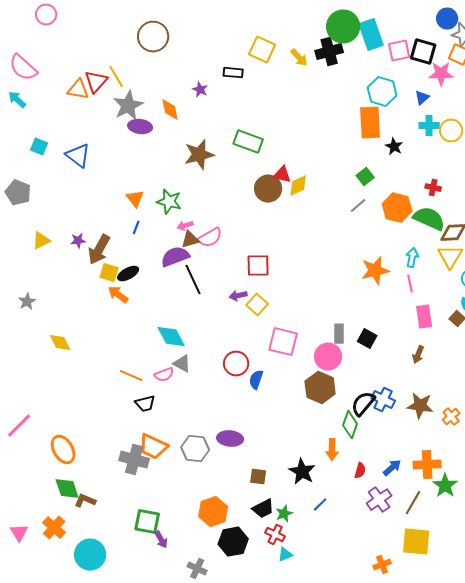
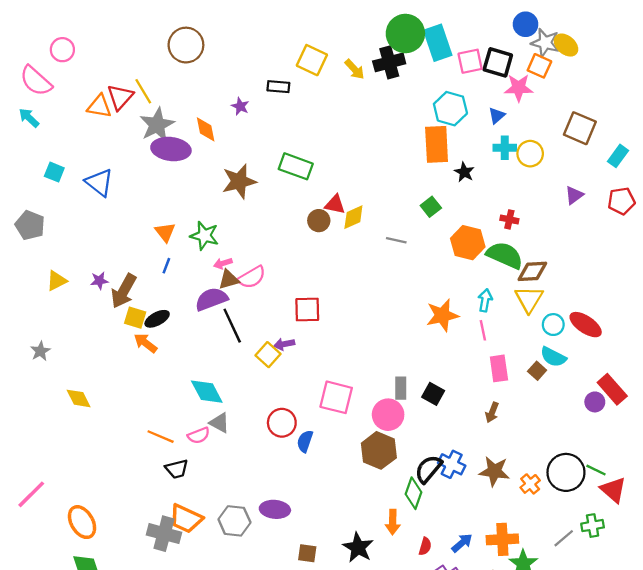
pink circle: (46, 15) -> (62, 50), moved
purple ellipse: (140, 127) -> (171, 149), size x1.4
brown circle: (268, 189) -> (319, 221), size x0.7
gray line: (358, 206) -> (396, 240), moved, turned 54
yellow square: (257, 305) -> (268, 355), moved

